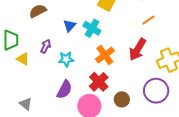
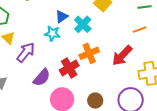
purple arrow: (46, 46) -> (26, 52), moved, size x1.5
cyan star: (66, 59) -> (52, 34), moved
red cross: (99, 82) -> (69, 68), moved

